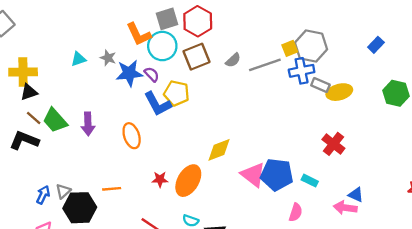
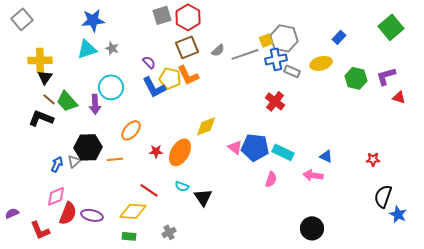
orange L-shape: (139, 34) -> (188, 75), moved
cyan circle: (162, 46) -> (111, 87), moved
cyan triangle: (79, 59) -> (87, 49), size x1.5
blue star: (129, 73) -> (93, 20), moved
black triangle: (29, 92) -> (45, 77), turned -35
yellow ellipse: (339, 92) -> (321, 63), moved
orange ellipse: (132, 136) -> (131, 130), moved, turned 60
red cross: (333, 144) -> (275, 101), moved
pink triangle: (253, 175) -> (235, 147), size x0.7
cyan rectangle: (310, 181) -> (283, 152), size x1.5
blue triangle: (356, 195) -> (326, 156), moved
black hexagon: (80, 208) -> (88, 147), moved

